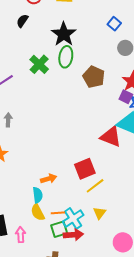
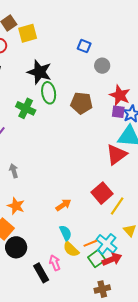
red triangle: (111, 137) -> (116, 154), turned -40
orange arrow: (49, 179) -> (63, 205), moved
pink arrow: (21, 235) -> (55, 263), moved

